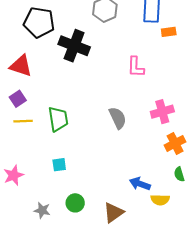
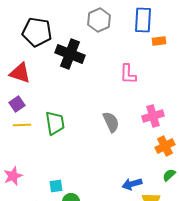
cyan square: (59, 165) -> (56, 186), moved
green semicircle: (179, 174) -> (169, 175), turned 64
blue arrow: (140, 184) -> (132, 184), turned -36

